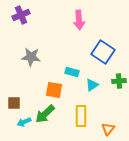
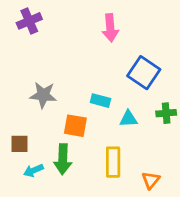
gray star: (31, 57) -> (43, 95), moved
cyan triangle: (92, 85) -> (128, 119), turned 32
green arrow: (45, 114) -> (63, 159), turned -45

